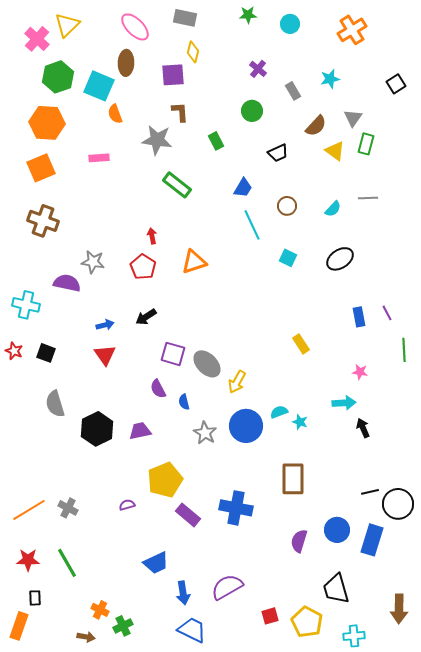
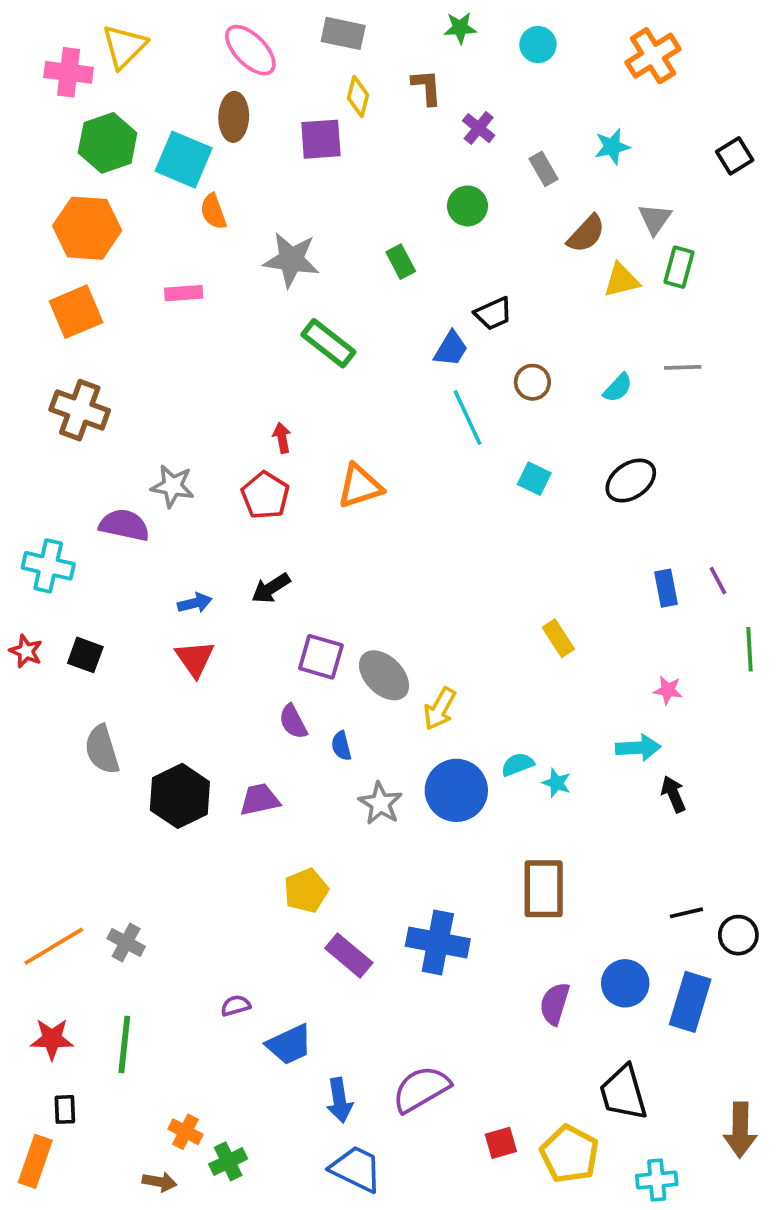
pink cross: (37, 39) -> (69, 72), turned -35
brown L-shape: (180, 112) -> (427, 87), moved
yellow triangle: (335, 151) -> (621, 280), turned -50
black trapezoid: (278, 153) -> (493, 314), moved
yellow pentagon: (165, 480) -> (306, 891), size x0.7
black circle: (398, 504) -> (738, 935), size x0.7
purple semicircle: (127, 505) -> (236, 1006), moved
green line: (67, 563) -> (124, 1045), turned 36

